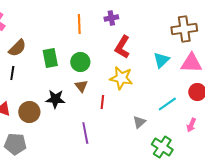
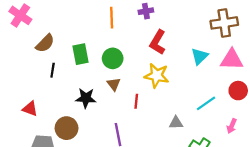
black line: (12, 73) -> (53, 70), moved
brown circle: (29, 112) -> (67, 128), moved
gray triangle: (139, 122) -> (176, 123), turned 40

